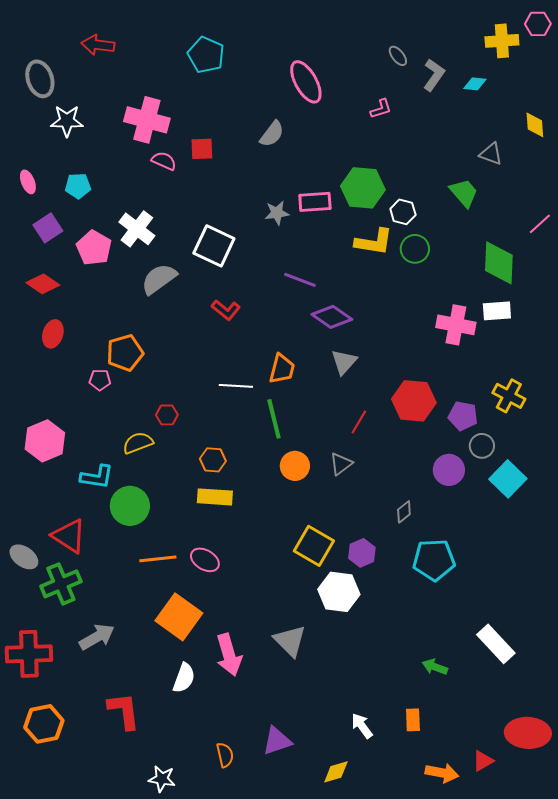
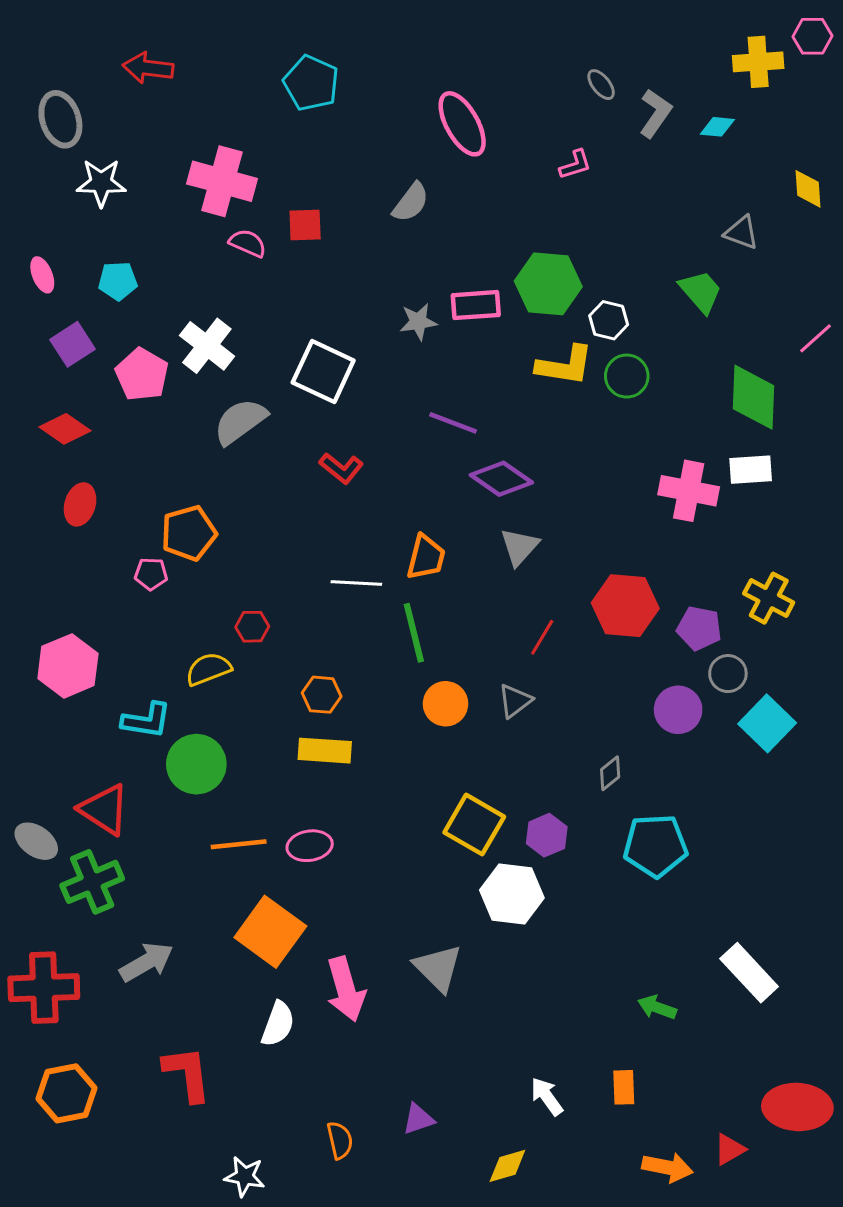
pink ellipse: (205, 560) -> (310, 846), turned -40
purple triangle: (277, 741) -> (418, 1119), size x0.7

